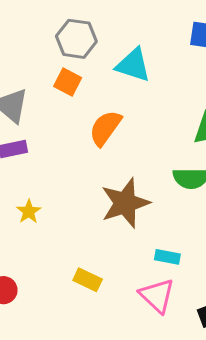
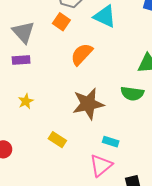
yellow rectangle: (88, 280) -> (57, 140), moved
pink triangle: (157, 295) -> (101, 165), turned 30

